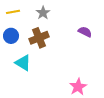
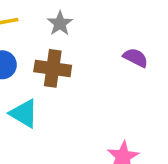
brown cross: (39, 38) -> (53, 68), turned 30

